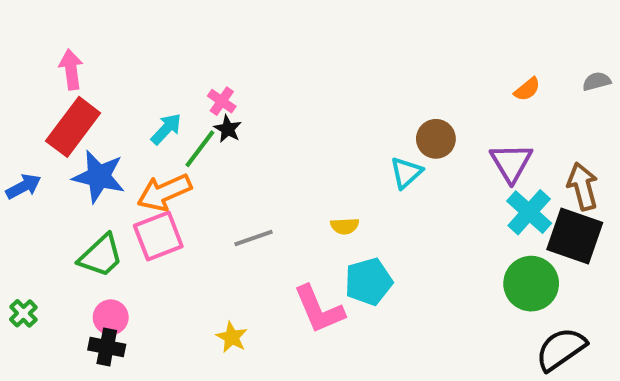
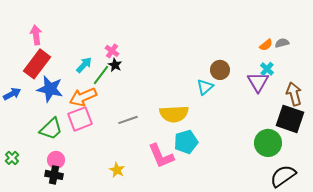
gray semicircle: (597, 81) -> (282, 43), moved
cyan cross: (529, 212) -> (267, 69), moved, size x0.6
yellow semicircle: (345, 226) -> (174, 114), size x2.0

